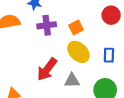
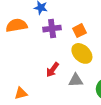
red arrow: (47, 69) -> (53, 70), size x0.7

